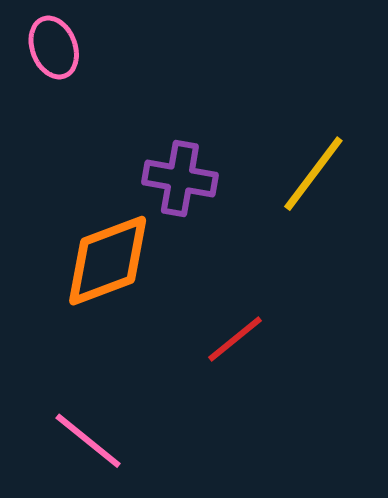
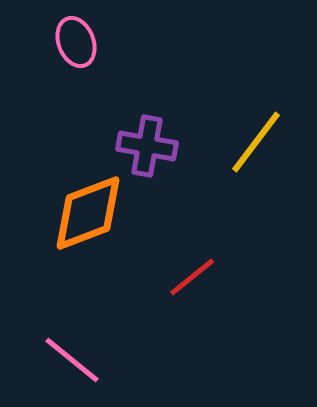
pink ellipse: (54, 47) -> (76, 42), moved

